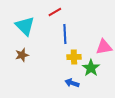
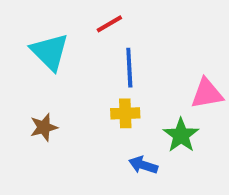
brown star: (22, 55) -> (44, 127), moved
yellow cross: (74, 57) -> (125, 113), moved

